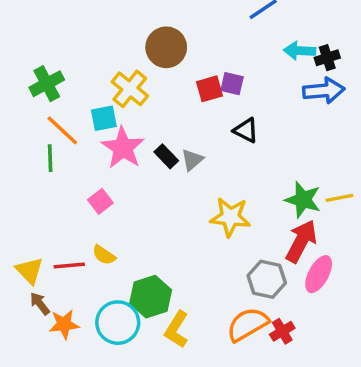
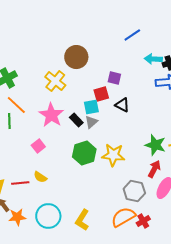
red square: (210, 89) -> (101, 94), moved
cyan square: (104, 118) -> (91, 107), moved
red arrow: (301, 241) -> (154, 169), size x0.7
green hexagon: (151, 297) -> (84, 153), moved

